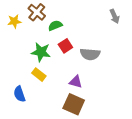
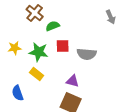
yellow star: (14, 21) -> (15, 48), moved
red square: (65, 46) -> (63, 46), turned 32

